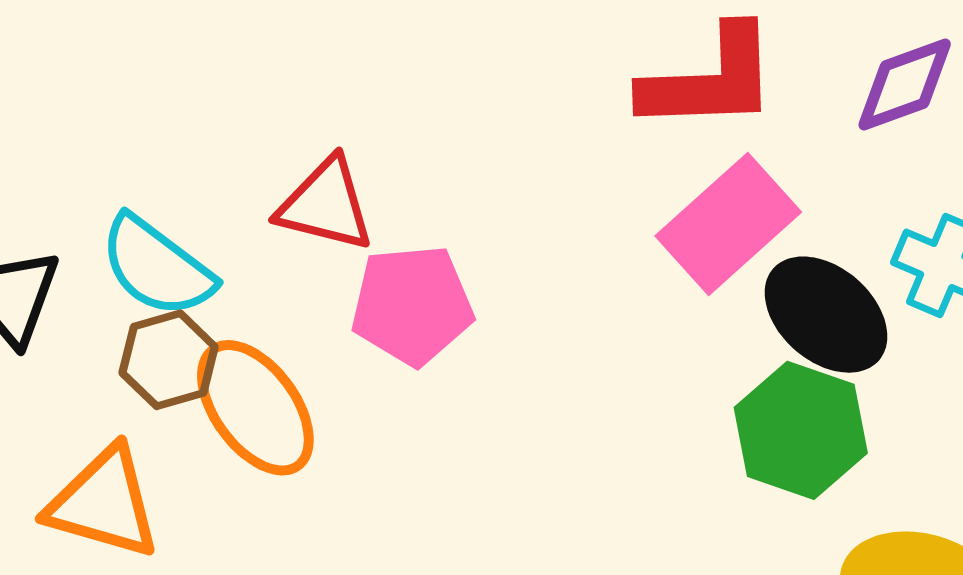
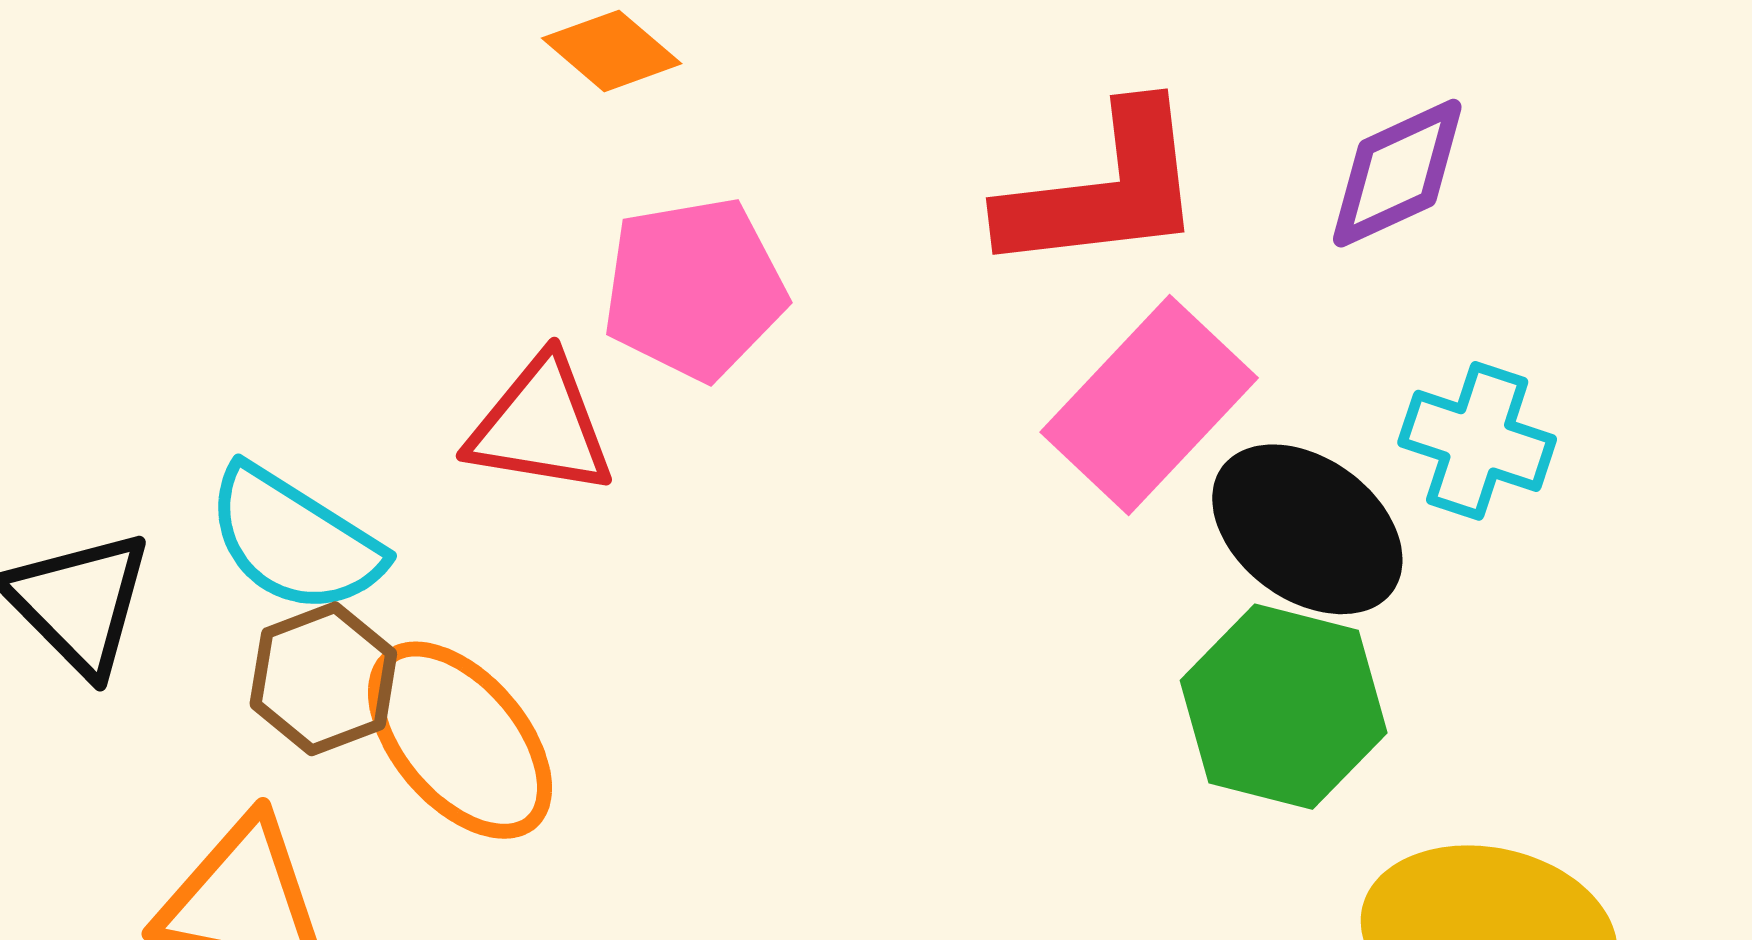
pink pentagon: (412, 305) -> (694, 289), moved

